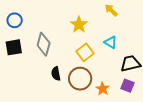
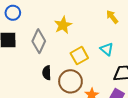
yellow star: (79, 25) -> (63, 25), moved

